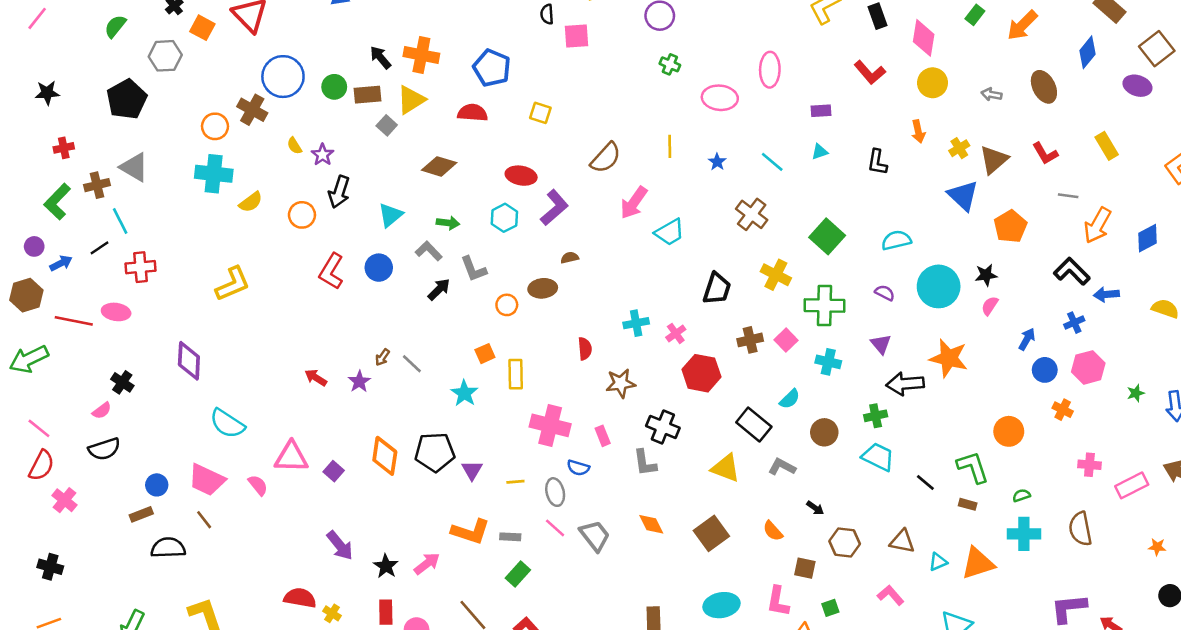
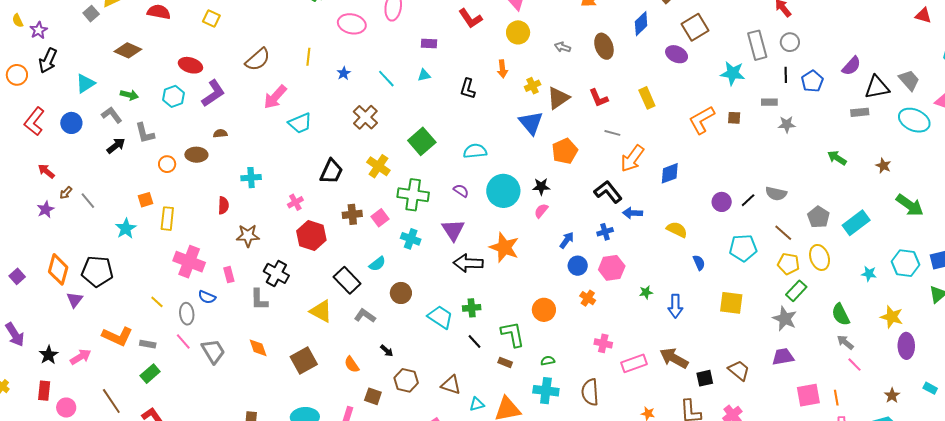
cyan cross: (636, 323) -> (251, 178), moved
purple triangle: (881, 344) -> (453, 230), size x1.4
red arrow: (316, 378) -> (46, 171), moved
green cross: (876, 416) -> (472, 308), moved
purple triangle: (472, 470) -> (75, 300), moved
yellow line: (515, 482) -> (157, 302), turned 40

